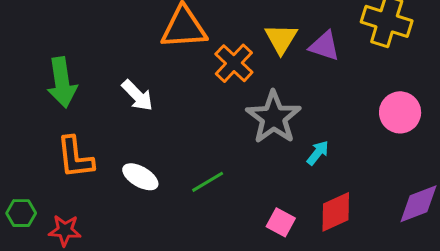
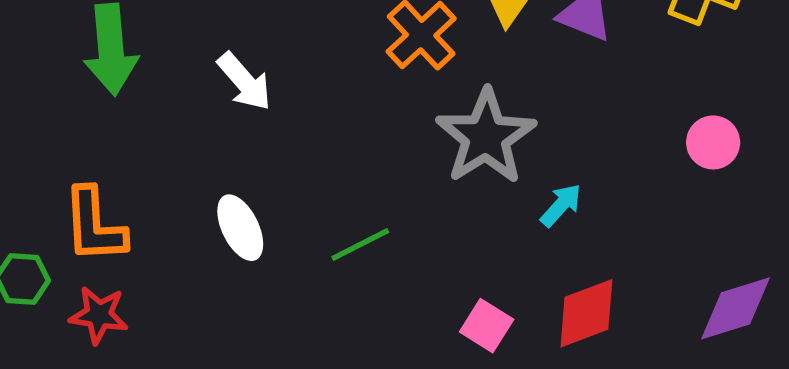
pink circle: (400, 112) -> (713, 142), size x0.7
orange L-shape: (75, 157) -> (94, 225), moved
white ellipse: (140, 177) -> (240, 228), turned 30

